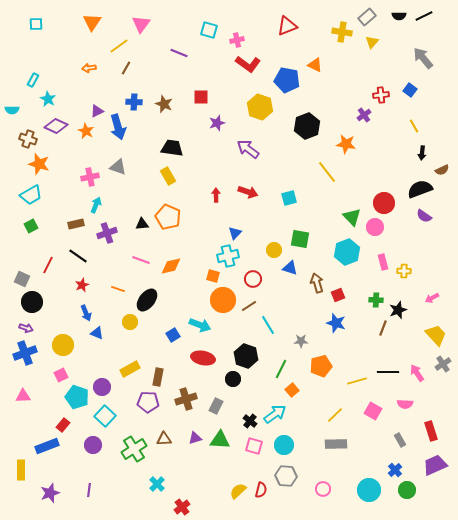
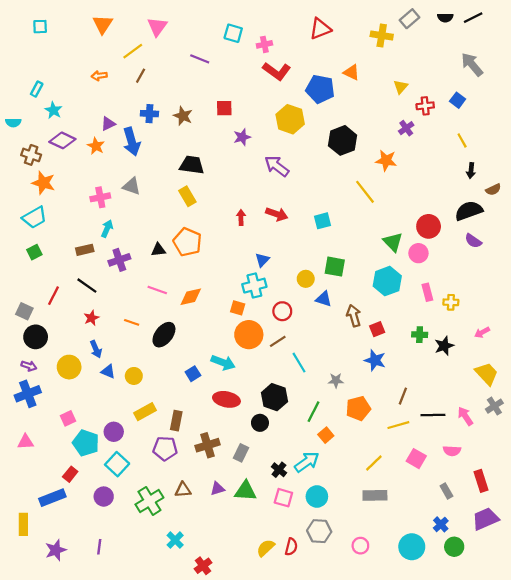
yellow triangle: (372, 42) -> (401, 87), moved
yellow circle: (130, 322) -> (134, 376), moved
brown line: (383, 328) -> (403, 396), moved
yellow circle: (63, 345) -> (69, 367), moved

